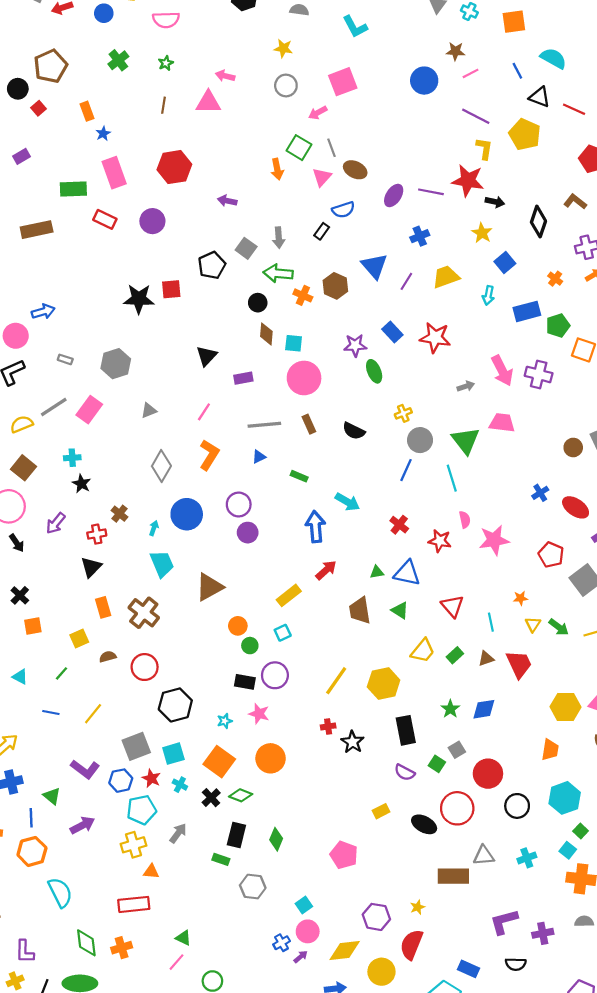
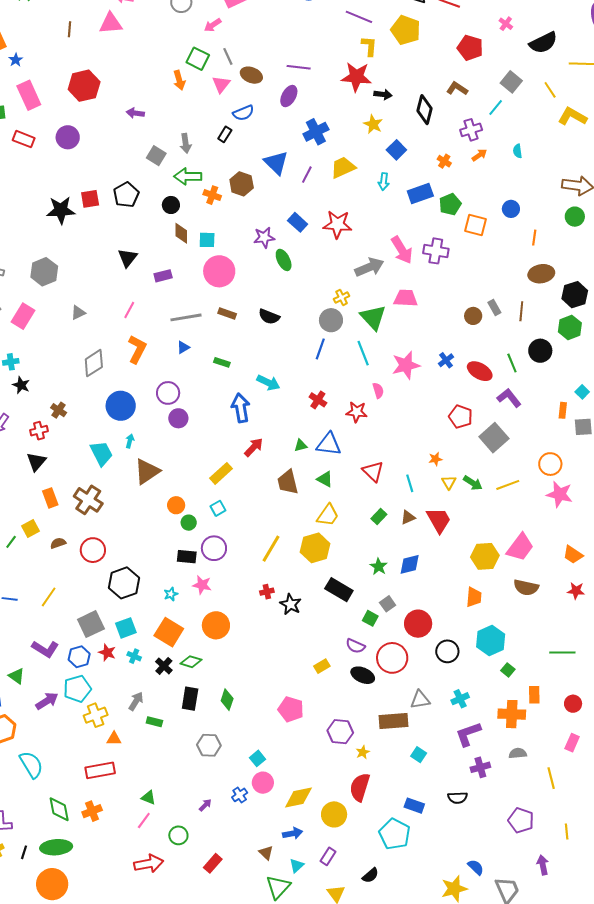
purple line: (431, 192) -> (299, 67), moved
blue cross: (420, 236) -> (316, 132), size x1.4
black pentagon: (212, 265) -> (126, 195), moved
gray arrow: (466, 386) -> (369, 267), size x1.8
yellow cross: (403, 413) -> (342, 297), moved
brown rectangle: (309, 424) -> (227, 314), turned -42
gray diamond: (161, 466) -> (94, 363), turned 32
cyan arrow: (154, 528) -> (130, 441), moved
pink star: (494, 540) -> (406, 365), moved
yellow trapezoid: (423, 651) -> (328, 515), moved
green line: (62, 673) -> (11, 542), moved
black rectangle: (406, 730) -> (339, 590), turned -44
purple semicircle: (405, 772) -> (355, 646), moved
cyan pentagon: (142, 810) -> (77, 689), moved
cyan square: (568, 850) -> (419, 755), moved
green rectangle: (221, 859) -> (154, 722), moved
purple hexagon: (376, 917) -> (340, 732), moved
purple L-shape: (504, 922) -> (468, 734), moved
purple arrow: (301, 957) -> (205, 805), moved

